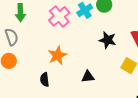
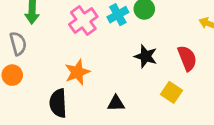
black semicircle: (45, 80) -> (58, 103), size x1.5

